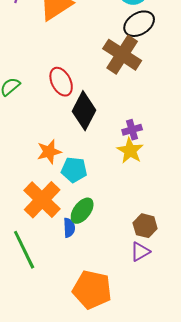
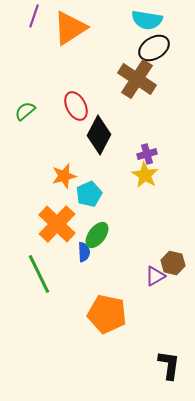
cyan pentagon: (74, 170) -> (89, 194), turned -30
brown hexagon: (145, 226) -> (173, 263), moved

